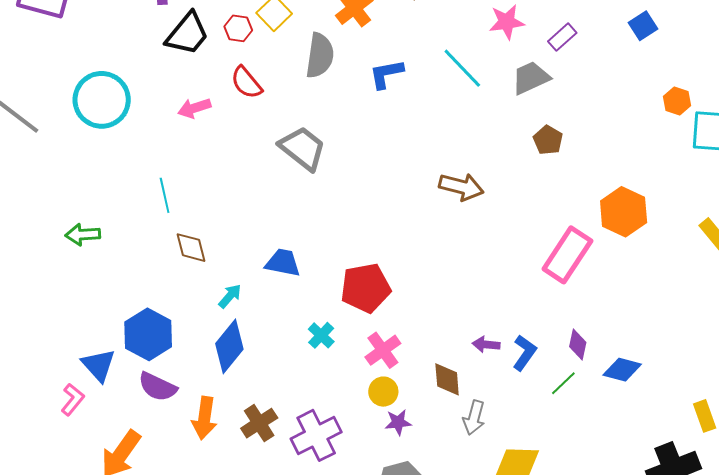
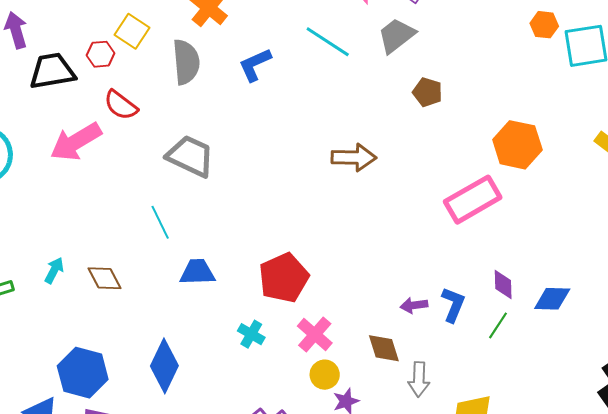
black trapezoid: (187, 34) -> (52, 71), turned -126
pink arrow: (194, 108) -> (76, 142), size x1.6
cyan line: (165, 195) -> (160, 222), moved
pink rectangle: (567, 255) -> (473, 200), turned 40
cyan arrow: (230, 296) -> (54, 270), moved

